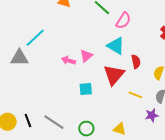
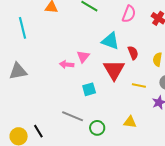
pink semicircle: (123, 21) -> (129, 14), moved
cyan line: (35, 38) -> (22, 28), moved, turned -50
gray line: (54, 122) -> (73, 116), moved

